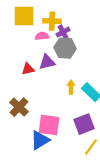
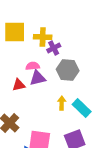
pink semicircle: (42, 36) -> (33, 66), moved
gray hexagon: (65, 48) -> (68, 70), moved

